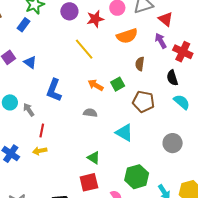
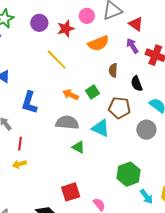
black semicircle: (172, 78) -> (137, 84), moved
gray semicircle: (90, 113) -> (67, 123), size x1.6
cyan triangle: (124, 133) -> (101, 128), moved
gray circle: (173, 143) -> (146, 130), moved
green triangle: (94, 158) -> (78, 147), moved
green hexagon: (137, 177) -> (129, 174), moved

